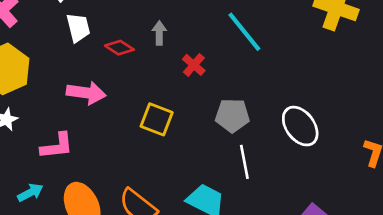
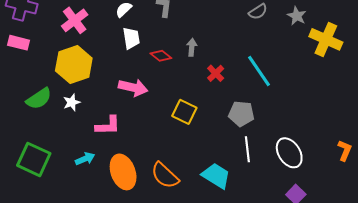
cyan line: (244, 32) -> (259, 71), moved
white ellipse: (300, 126) -> (289, 153), moved

